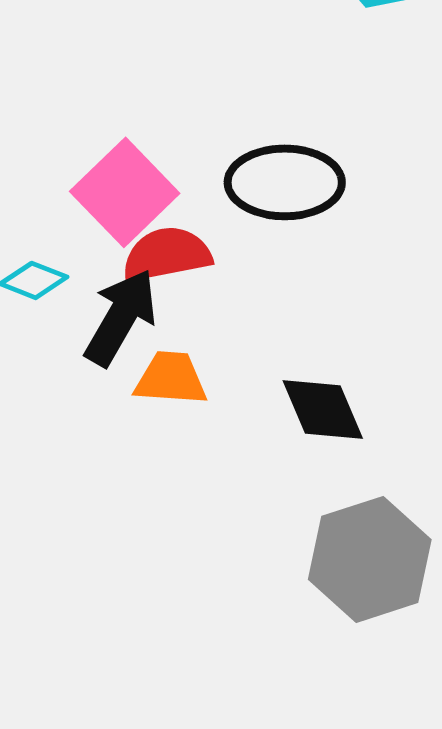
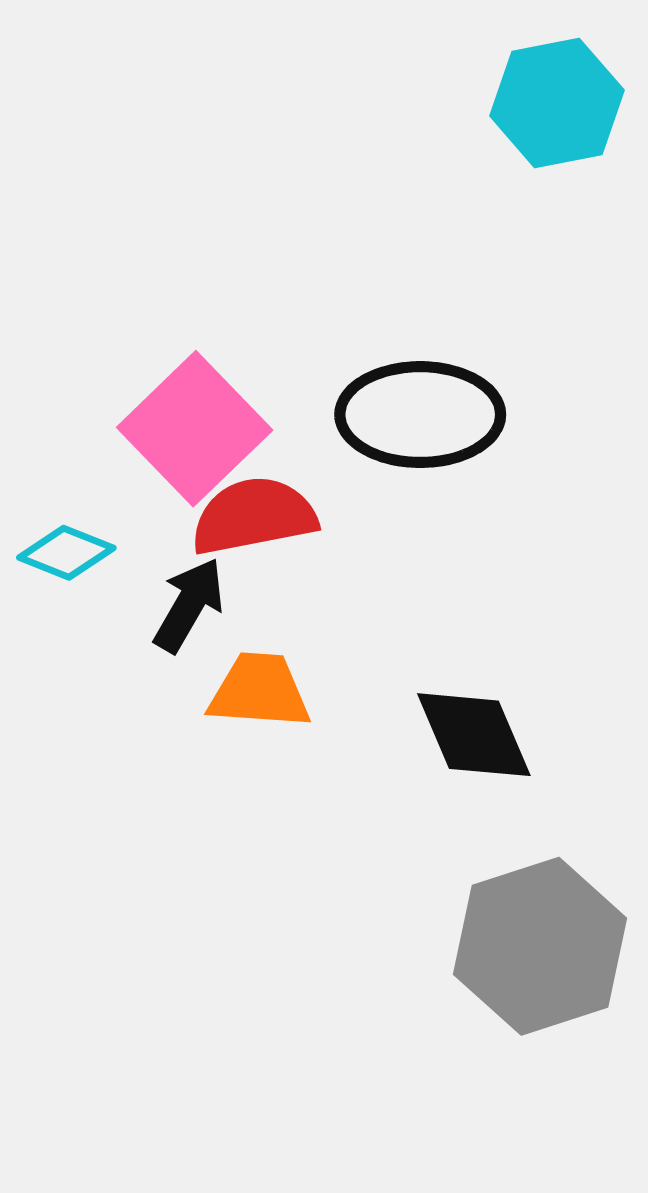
black arrow: (121, 317) -> (189, 605), size x0.7

